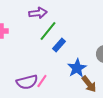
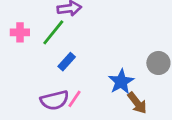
green line: (48, 31) -> (53, 32), moved
blue rectangle: (59, 45) -> (67, 62), moved

